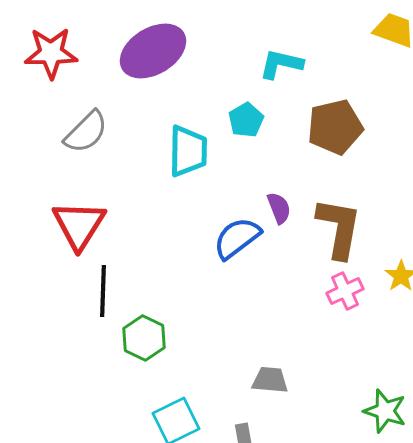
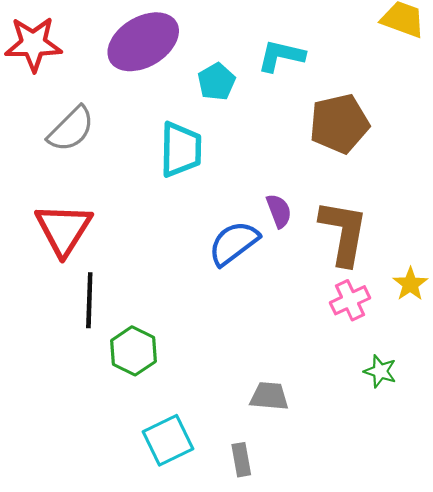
cyan pentagon: (246, 120) -> (216, 82), moved
green star: (385, 411) -> (380, 371), moved, size x0.7

